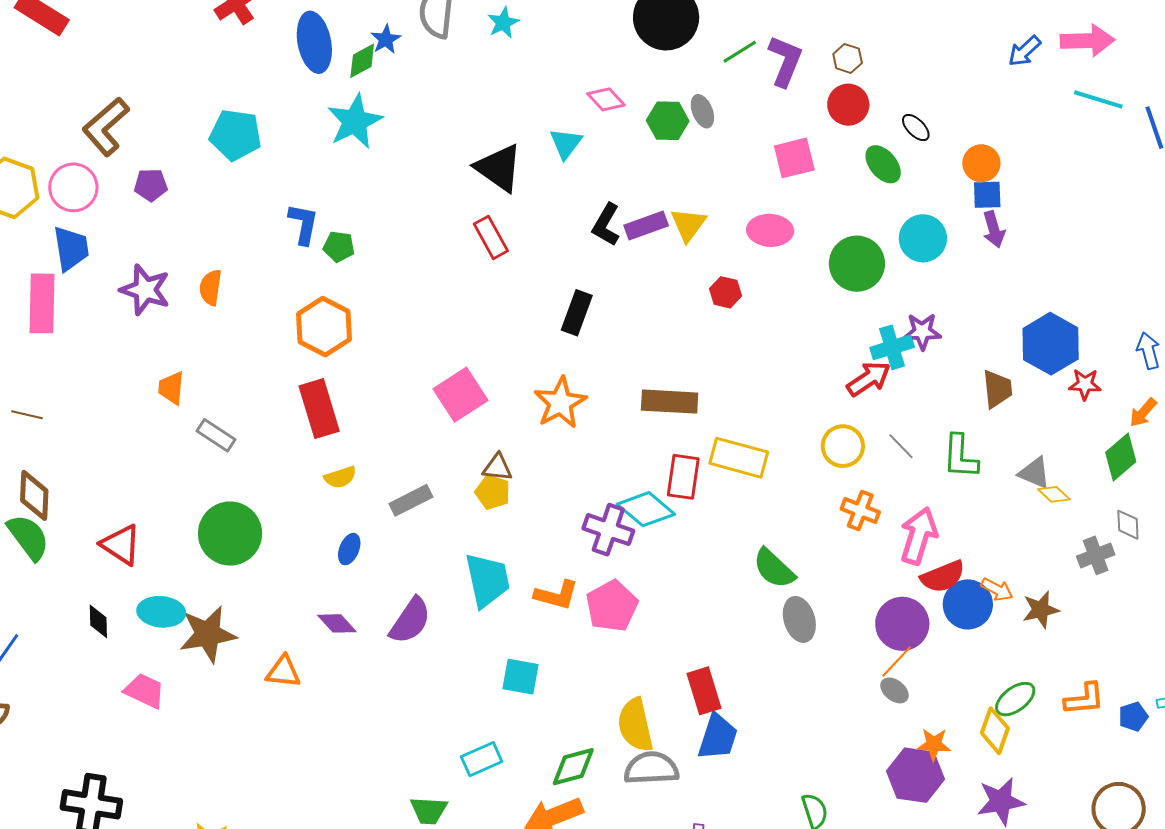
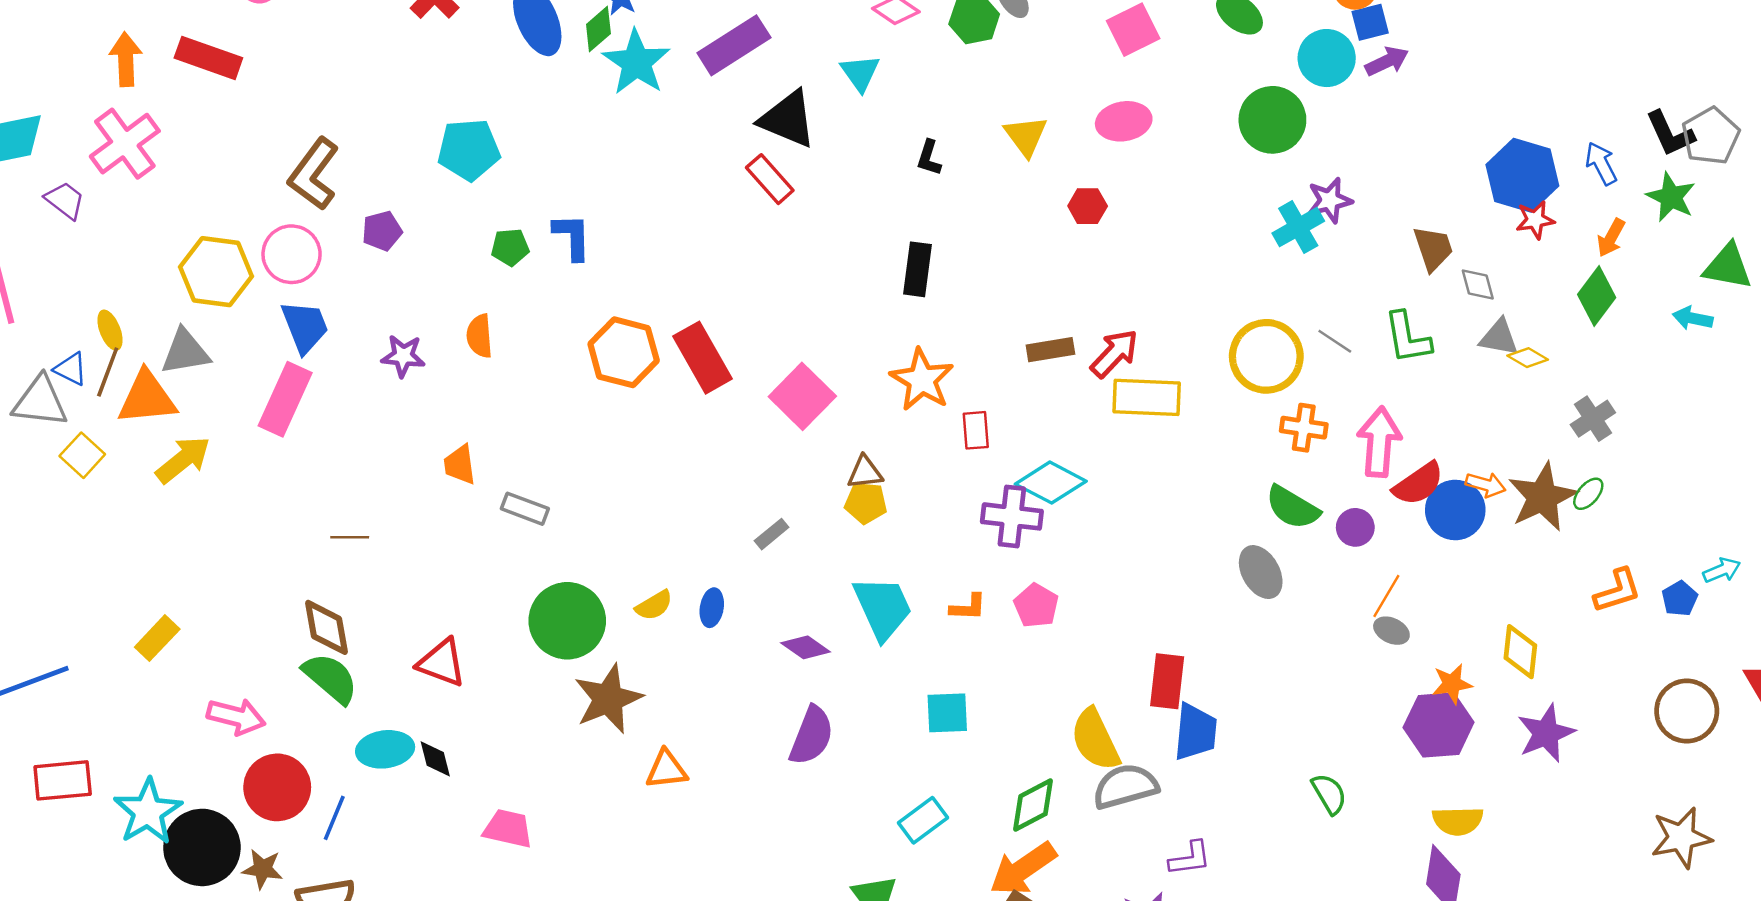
cyan star: (355, 121) -> (636, 62), moved
black L-shape: (606, 225) -> (929, 158), size x0.7
purple rectangle: (646, 225) -> (734, 45), moved, size x1.4
purple arrow: (994, 229) -> (1387, 61), turned -87
red rectangle: (491, 237) -> (770, 179), moved
cyan circle: (923, 238) -> (1327, 58), moved
green pentagon: (339, 247) -> (510, 247), moved
green circle: (857, 264) -> (1272, 120), moved
purple star: (145, 290) -> (403, 356), size x0.7
pink rectangle: (42, 303) -> (285, 399), turned 36
blue hexagon: (1051, 344) -> (1522, 175), moved
red arrow: (869, 379) -> (1114, 353), moved
brown rectangle: (670, 402) -> (1050, 350), size x0.7
red rectangle: (319, 409) -> (702, 358), moved
brown line: (27, 415) -> (350, 537), moved
yellow circle: (843, 446) -> (1266, 356), size x1.4
yellow semicircle: (340, 477) -> (654, 605), moved
red rectangle: (683, 477) -> (976, 430), moved, size x0.7
gray rectangle: (411, 500) -> (772, 534), size x0.7
gray diamond: (1128, 525) -> (1478, 284), moved
green semicircle: (774, 568) -> (1293, 507), moved
orange L-shape: (556, 595) -> (968, 607), size x0.7
pink pentagon: (612, 606) -> (1036, 606), size x0.7
brown star: (1041, 610) -> (1542, 497), size x1.5
cyan ellipse: (161, 612) -> (385, 749), moved
purple semicircle: (410, 621) -> (811, 736), moved
purple diamond: (337, 623) -> (806, 647), moved
purple circle: (902, 624) -> (1355, 527), moved, size x0.6
brown star: (208, 634) -> (608, 699), moved
red rectangle: (704, 691) -> (1167, 681), turned 36
green ellipse: (1015, 699) -> (1588, 494), moved, size x0.7

